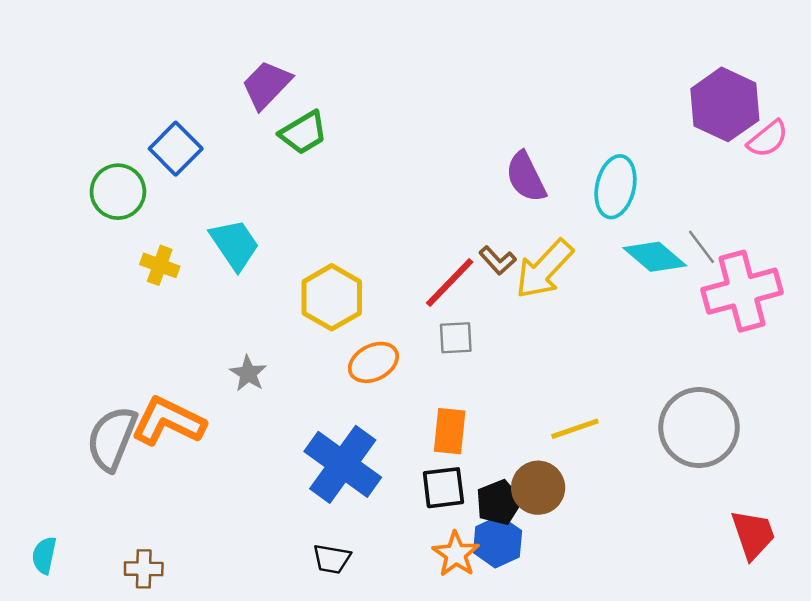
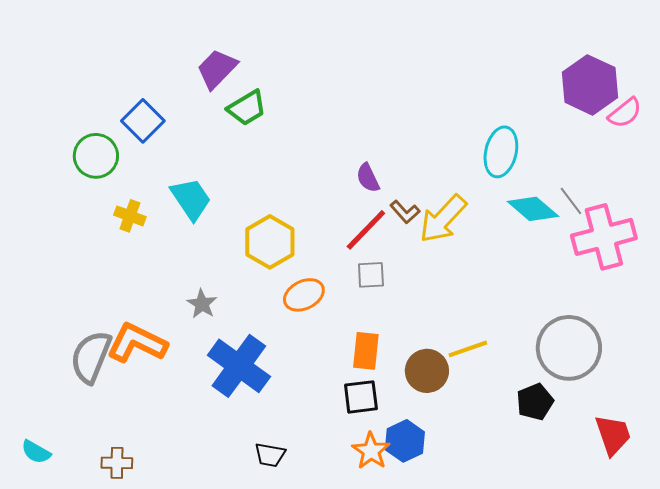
purple semicircle: (526, 177) -> (368, 178), moved, size x0.7
blue cross: (343, 464) -> (239, 366), moved
brown circle: (538, 488) -> (427, 371), moved
black pentagon: (499, 502) -> (535, 402), moved
cyan semicircle: (44, 555) -> (36, 452), turned -72

